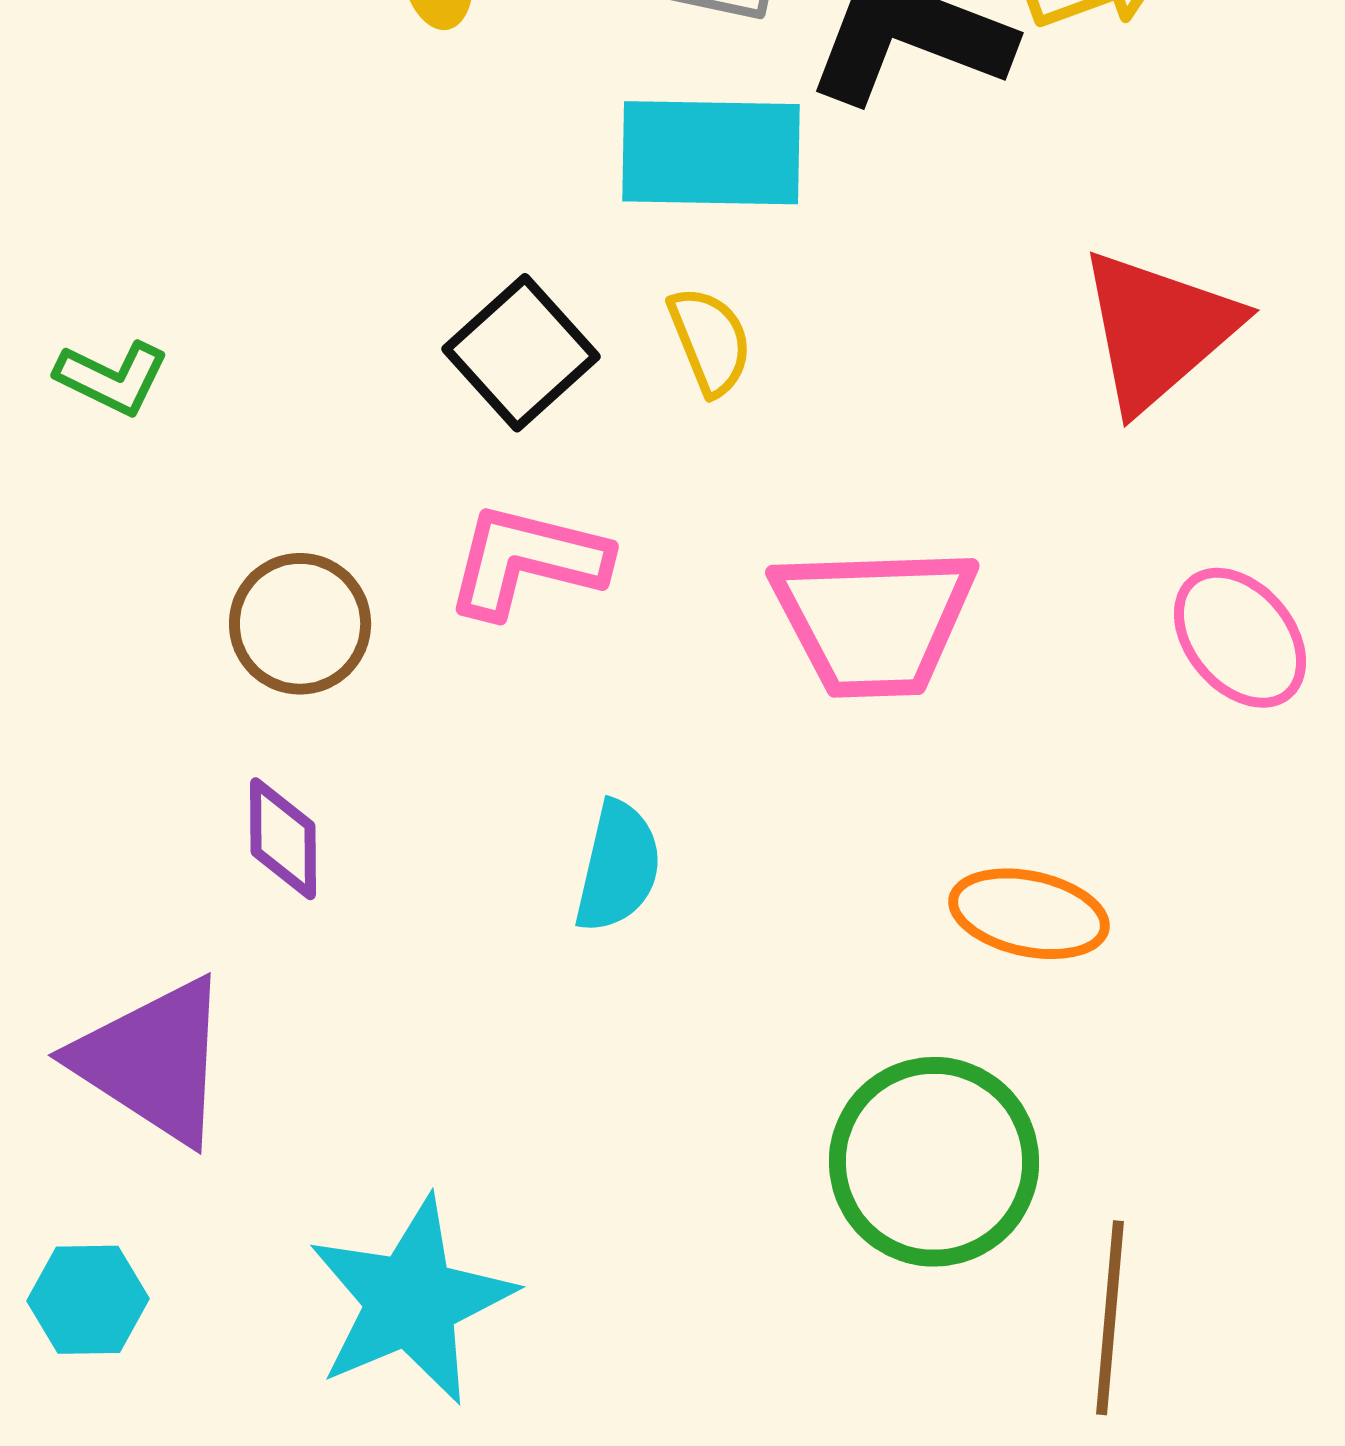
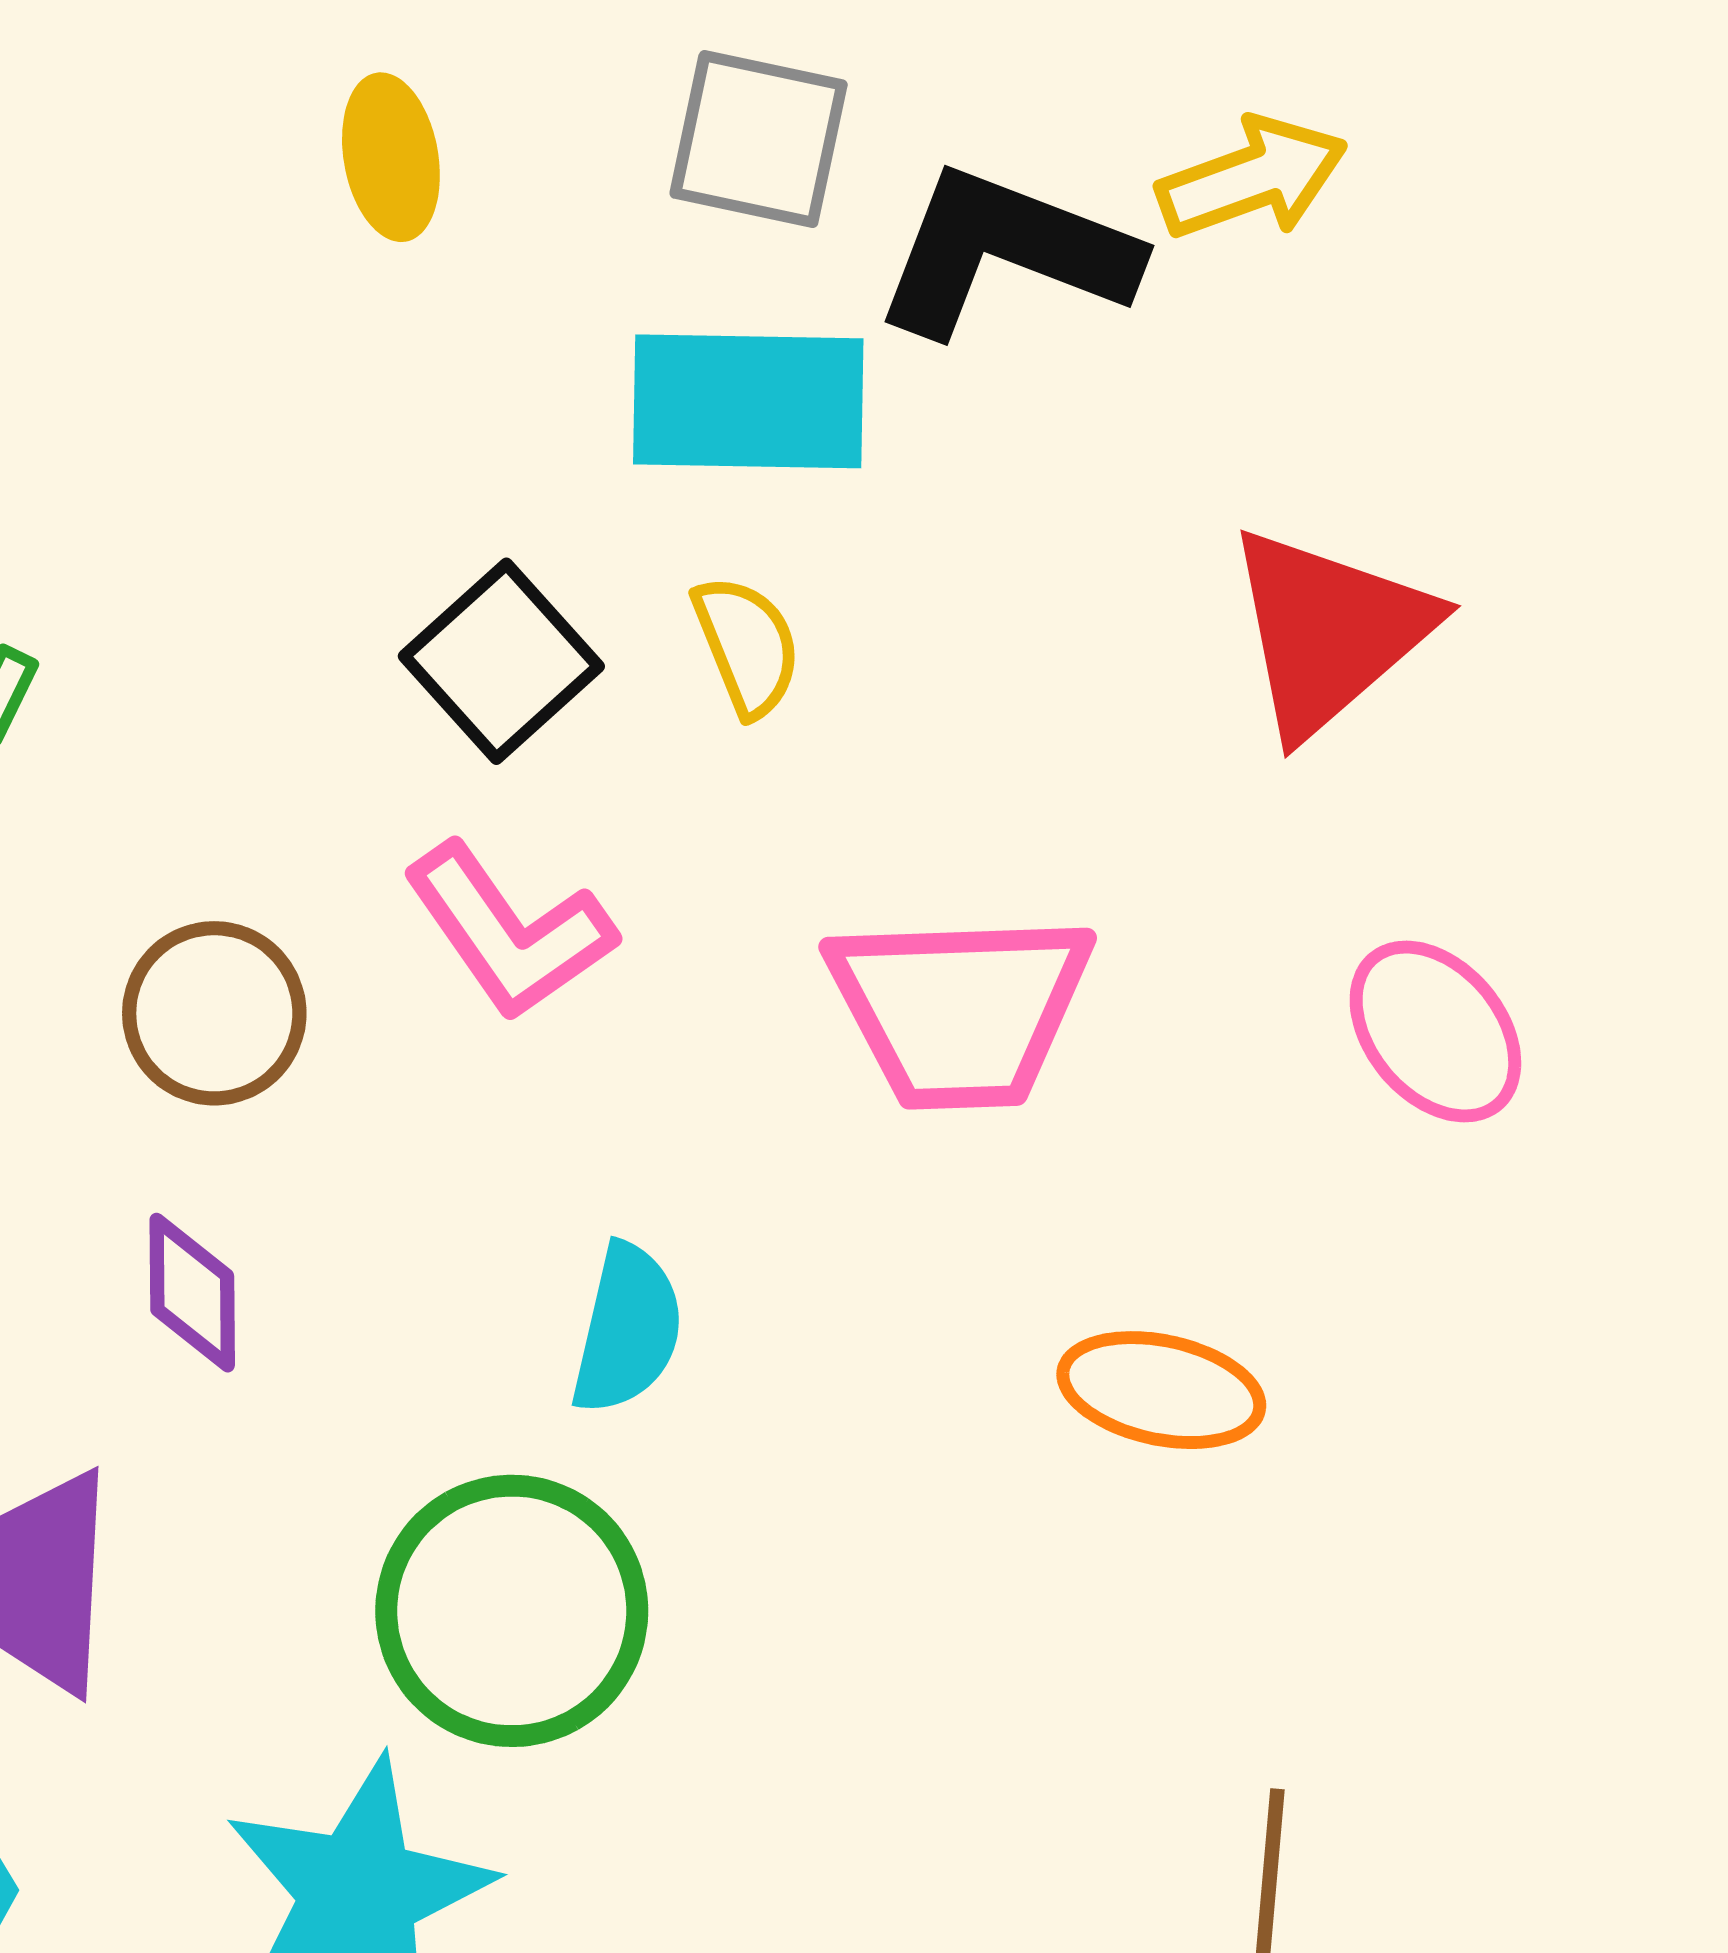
pink L-shape: (527, 561) -> (509, 931), turned -139
green circle: (934, 1162) -> (512, 1611), moved

